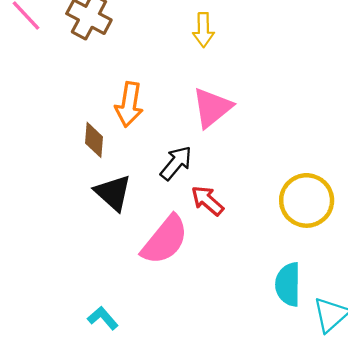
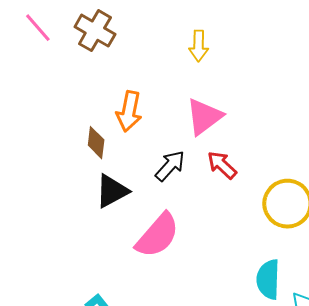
black triangle: (113, 193) -> (112, 191), turned 48
red arrow: (207, 201) -> (222, 165), moved

